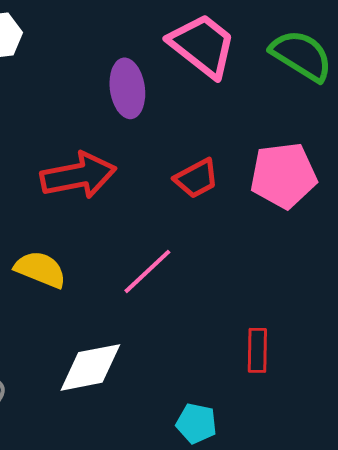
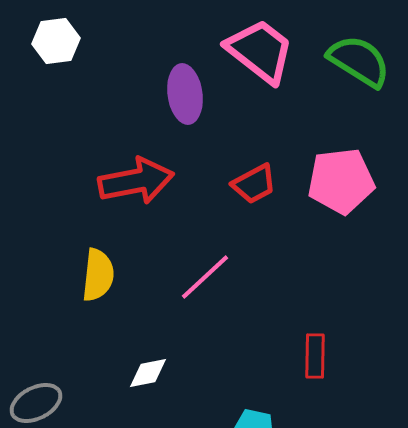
yellow semicircle: (40, 269) -> (98, 275), turned 74
white diamond: (90, 367) -> (148, 373), size x0.6

